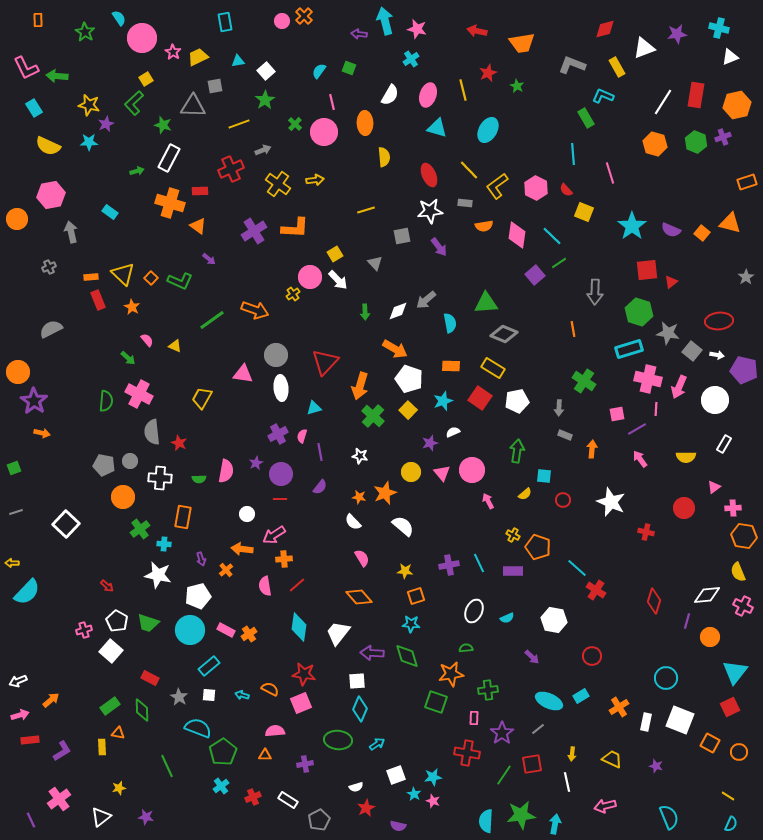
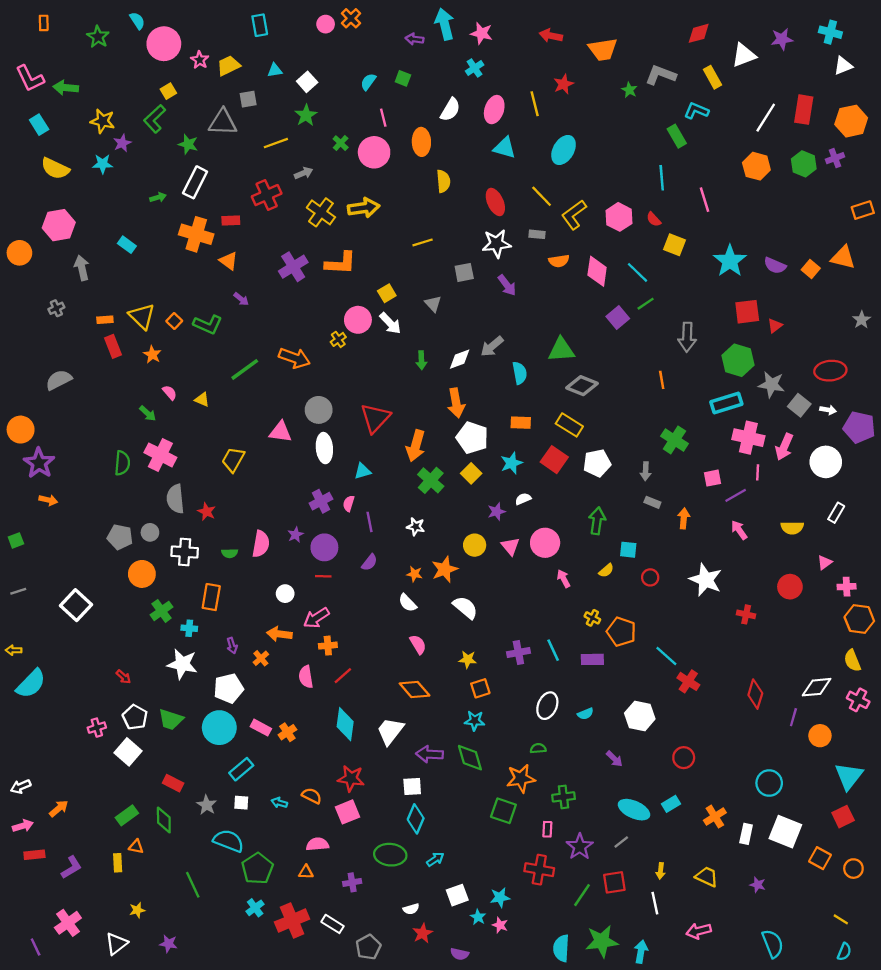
green star: (517, 86) -> (629, 90), moved
yellow arrow: (315, 180) -> (364, 208), size x1.5
orange arrow: (395, 349) -> (456, 403), turned 50
red cross: (253, 797) -> (292, 921), size x1.8

